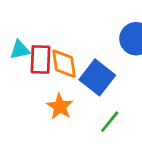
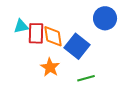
green line: (110, 122) -> (86, 78), turned 36

